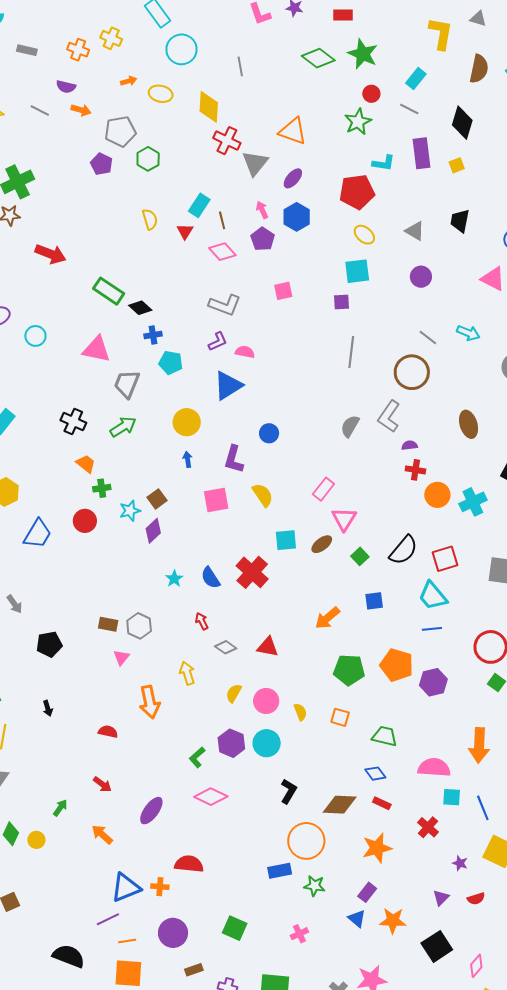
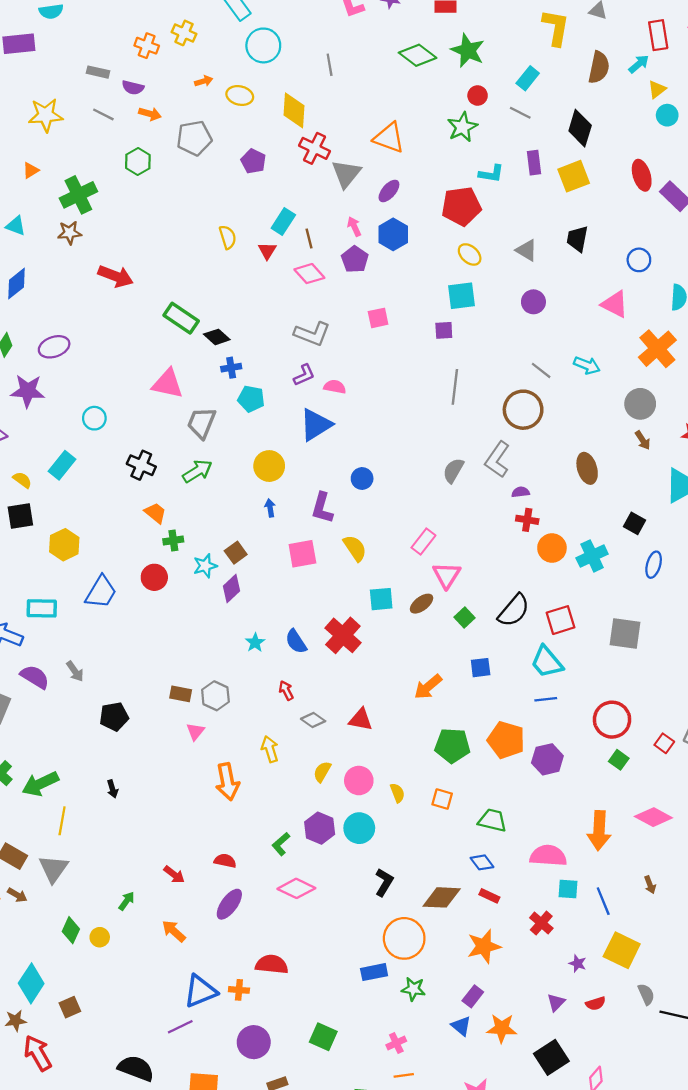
gray rectangle: (27, 50) -> (98, 72), moved
purple rectangle: (422, 153) -> (534, 163), size x0.7
green hexagon: (148, 159) -> (138, 162), moved
purple pentagon: (101, 164) -> (253, 161), moved
yellow square: (457, 165) -> (574, 176), size x1.8
cyan circle: (35, 336) -> (94, 418), moved
red semicircle: (108, 732) -> (225, 861), moved
orange line: (127, 941) -> (404, 1075), moved

